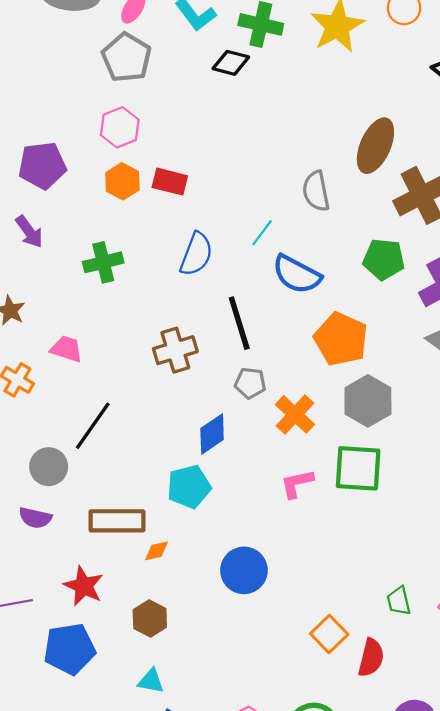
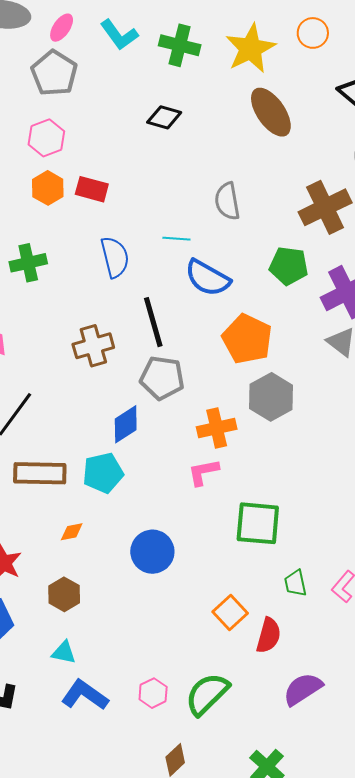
black diamond: (231, 63) -> (164, 117), moved
brown ellipse: (375, 146) -> (271, 112), moved, turned -60
cyan line: (262, 233) -> (176, 239), turned 56
blue semicircle: (196, 254) -> (115, 257), turned -36
gray pentagon: (250, 383) -> (162, 378), size x1.5
orange cross: (295, 414) -> (217, 428), moved, turned 33
green square: (358, 468) -> (258, 523), moved
brown rectangle: (117, 521) -> (40, 473), moved

